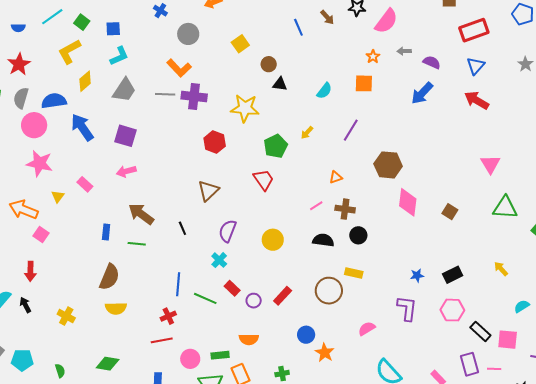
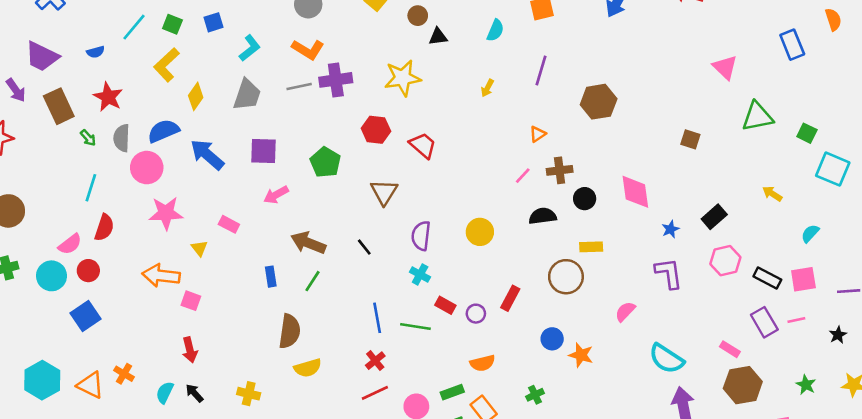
cyan L-shape: (119, 56) -> (250, 48), moved
green pentagon: (276, 146) -> (325, 162), moved
red trapezoid: (264, 180) -> (423, 145), moved
pink diamond: (408, 202) -> (635, 192), moved
green line: (137, 244) -> (312, 281), turned -48

